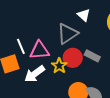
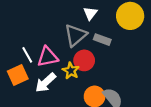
white triangle: (84, 15) -> (90, 13), turned 32
gray rectangle: (92, 56) -> (102, 40), moved

